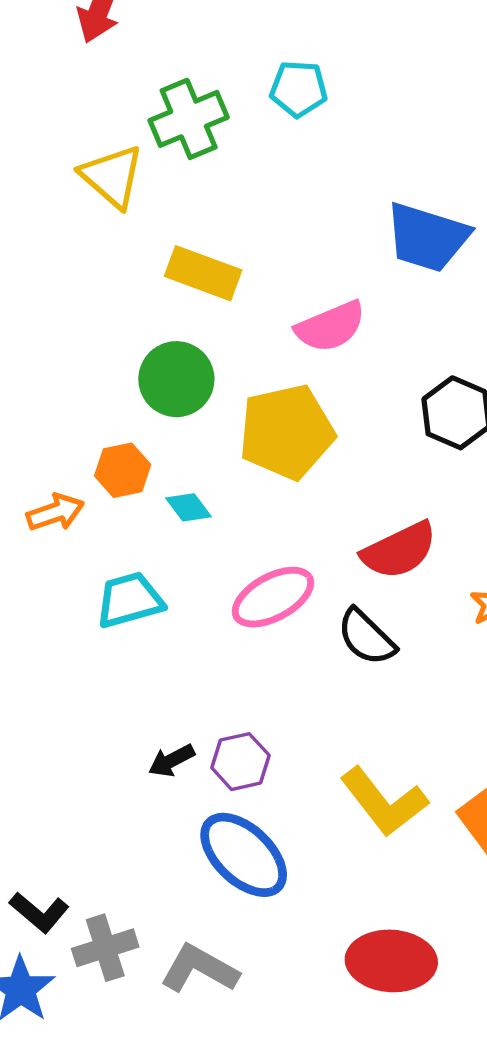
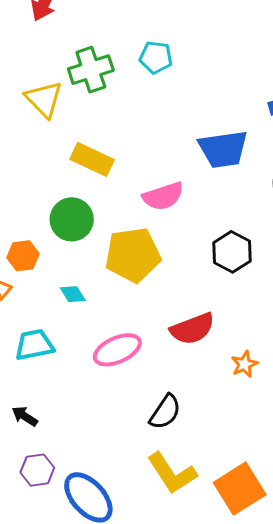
blue trapezoid: (427, 237) -> (223, 149), turned -30
orange hexagon: (123, 470) -> (23, 256), moved
black semicircle: (366, 637) -> (165, 412), moved, turned -105
black arrow: (171, 760) -> (25, 416), moved, turned 56
purple hexagon: (240, 762) -> (37, 470), moved

